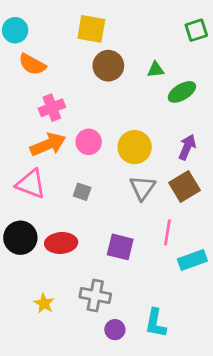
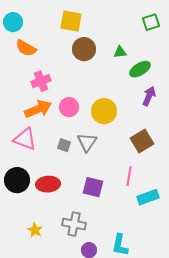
purple arrow: (187, 147) -> (149, 96), moved
gray triangle: (142, 188) -> (87, 142), moved

